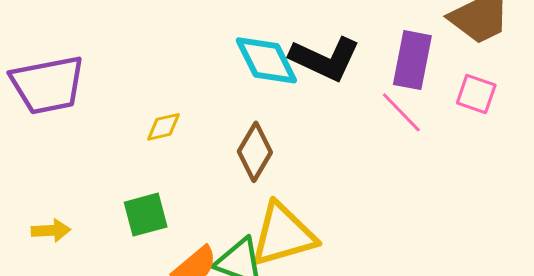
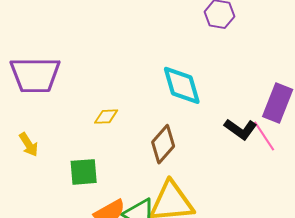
black L-shape: (325, 59) -> (241, 129), moved, size x0.7
yellow arrow: (51, 231) -> (29, 145), moved, turned 50

